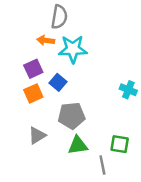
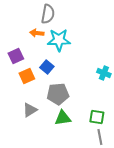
purple square: (33, 69) -> (16, 56), moved
gray line: (102, 165) -> (100, 137), moved

